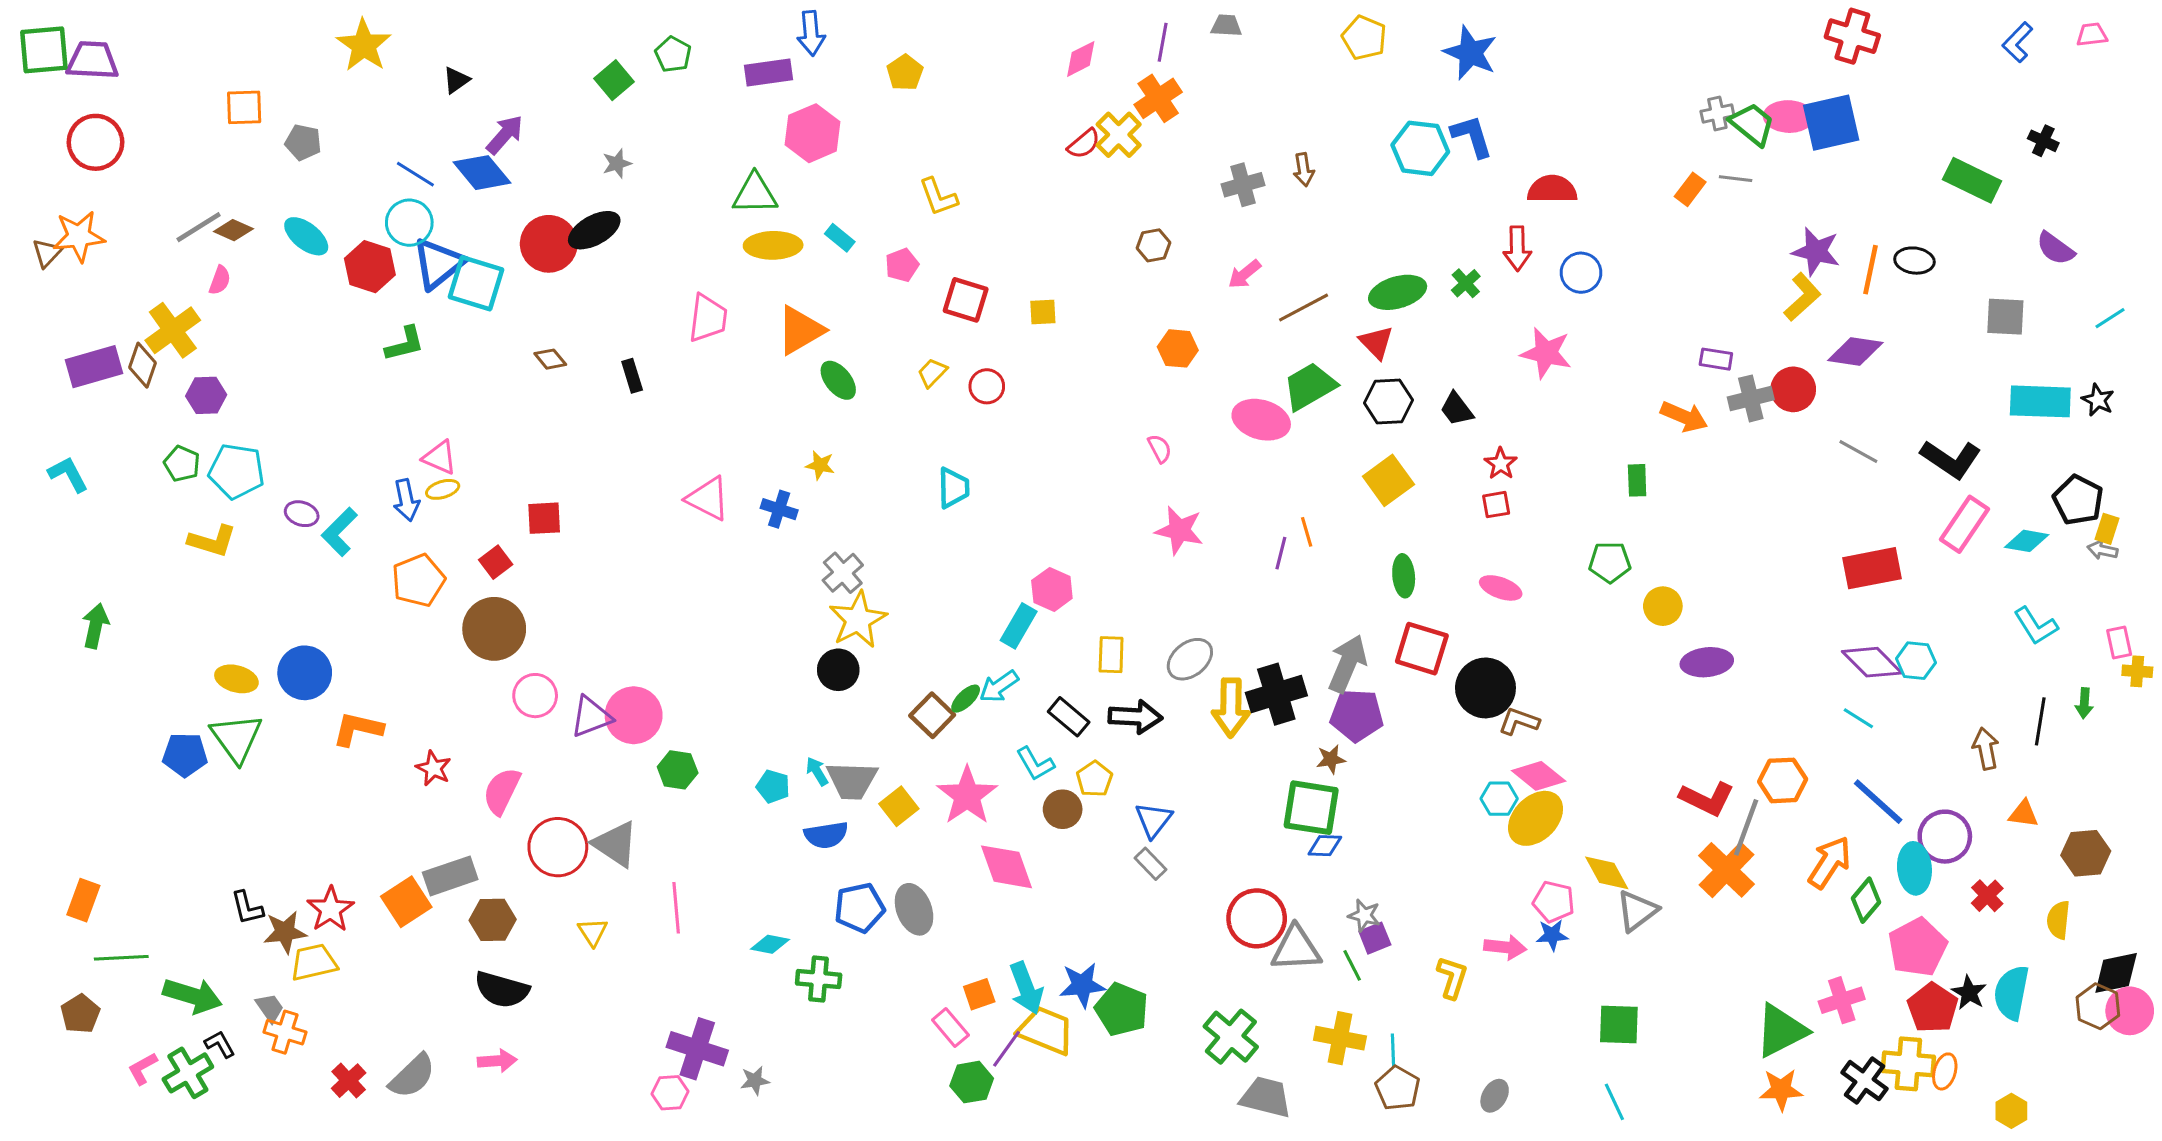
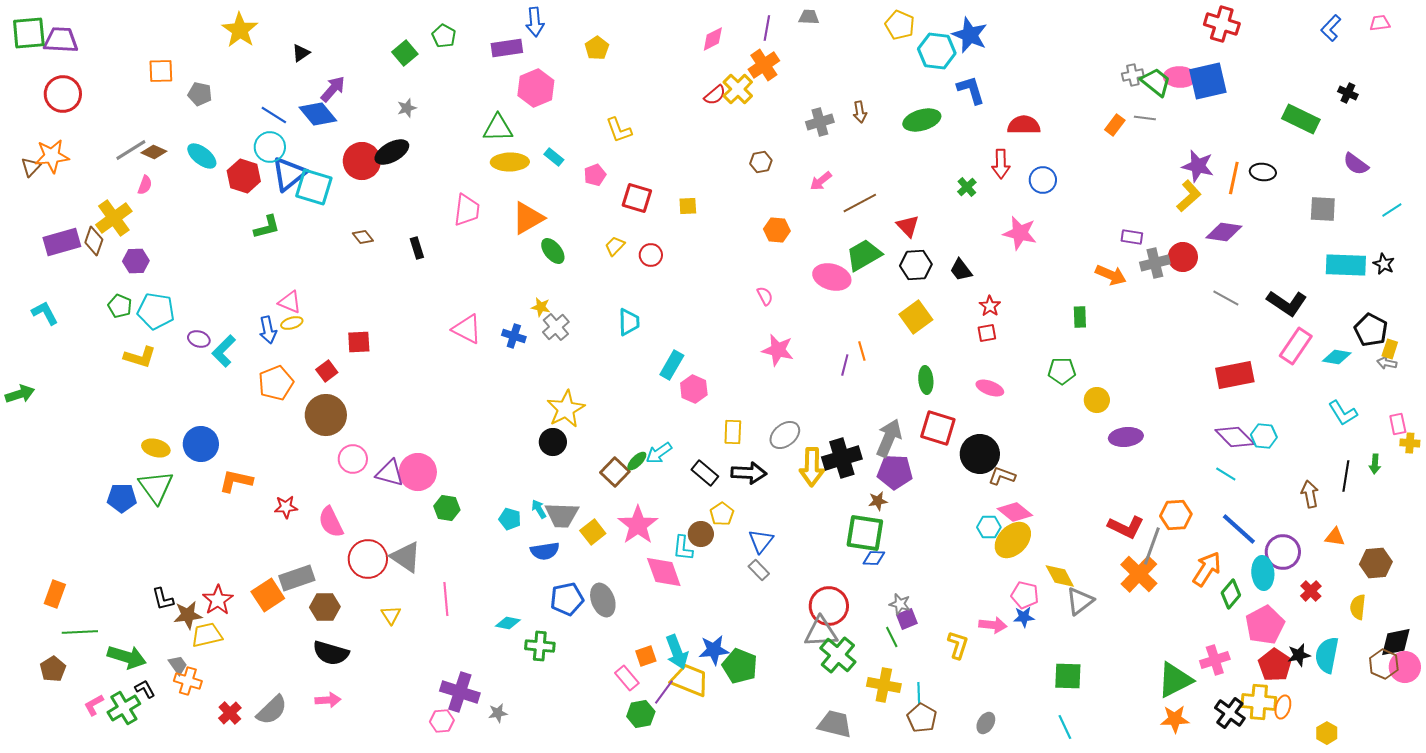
cyan hexagon: (1420, 148) -> (937, 51), moved
green ellipse: (1398, 292) -> (922, 120), moved
gray cross: (843, 573) -> (556, 327), moved
green arrow: (96, 626) -> (20, 394), moved, turned 60
cyan rectangle: (1019, 626) -> (672, 365), moved
purple triangle: (591, 717) -> (390, 473), turned 36
cyan L-shape: (1035, 764) -> (683, 548), moved, turned 36
red star: (434, 768) -> (286, 507), turned -30
pink semicircle: (502, 791) -> (331, 522), turned -52
gray triangle: (1296, 949) -> (821, 632), moved
black star: (1969, 993) -> (1299, 655), turned 30
green cross: (1231, 1037) -> (838, 655), moved

